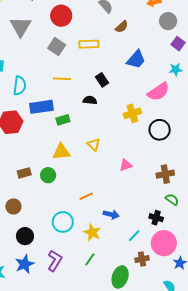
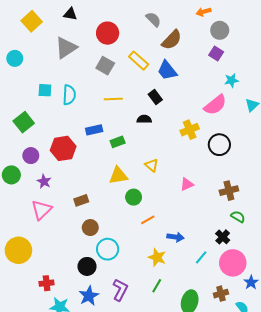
gray triangle: (21, 27) -> (66, 48), turned 30
brown semicircle: (122, 27) -> (172, 40), size x1.5
yellow rectangle: (89, 44) -> (139, 61), turned 48
purple square: (178, 44) -> (216, 53), moved
blue trapezoid: (136, 59) -> (167, 70), moved, turned 105
cyan semicircle: (20, 86) -> (69, 95), moved
blue rectangle: (42, 107) -> (94, 130), size x0.7
green circle: (48, 175) -> (134, 197), moved
brown circle: (13, 206) -> (90, 228), moved
black cross: (156, 218) -> (223, 237), turned 32
cyan circle: (63, 222) -> (108, 249), moved
brown cross: (142, 259) -> (221, 294), moved

